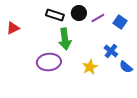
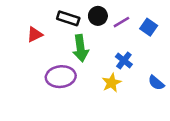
red triangle: (13, 28) -> (35, 34), moved
blue cross: (111, 51) -> (124, 60), moved

